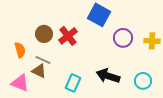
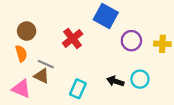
brown circle: (44, 34) -> (27, 31), moved
black arrow: (108, 76) -> (115, 81), size x0.7
cyan circle: (143, 81) -> (140, 79), moved

